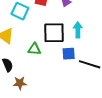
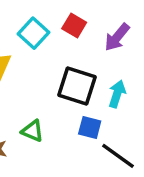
green triangle: (34, 49) -> (32, 131), moved

